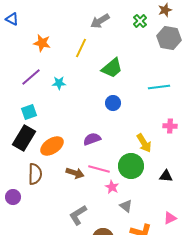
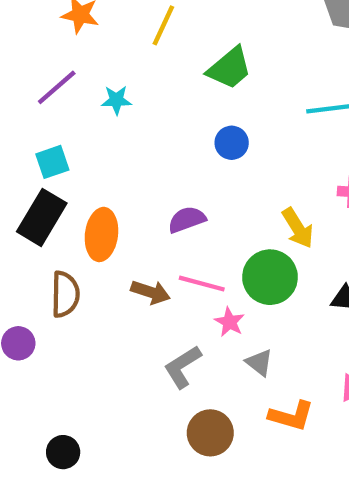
orange ellipse: (52, 146) -> (101, 234), turned -50
gray L-shape: (78, 215) -> (183, 367), moved

